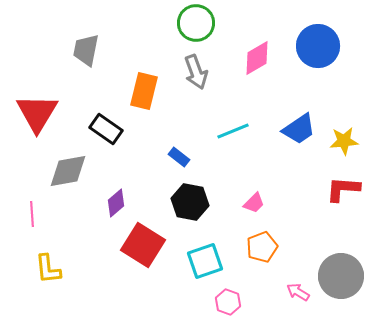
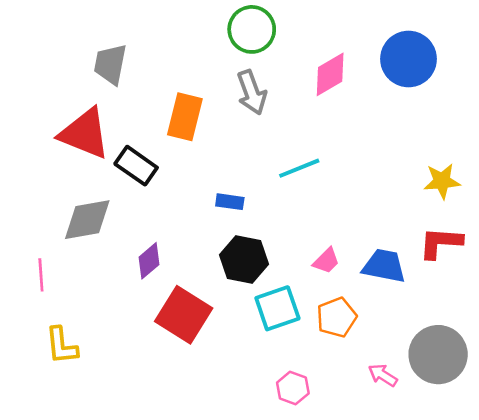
red triangle: (37, 113) -> (85, 134), moved, turned -39
blue trapezoid: (299, 129) -> (384, 266), moved, turned -135
blue rectangle: (179, 157) -> (230, 202), turned -30
cyan square: (205, 261) -> (277, 308), moved

